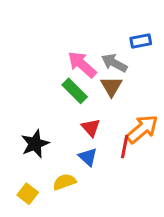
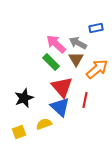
red triangle: (91, 128) -> (62, 87), size x1.6
orange arrow: (142, 129) -> (97, 69), moved
blue triangle: (88, 157) -> (60, 107), size x1.5
yellow square: (28, 194) -> (19, 132), turned 32

